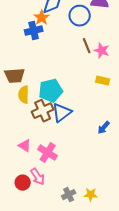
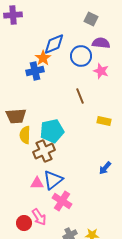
brown line: (87, 46) -> (80, 96), moved
pink star: (102, 51) -> (101, 71), moved
blue triangle: (62, 113) -> (53, 180), moved
pink triangle: (25, 146) -> (37, 183), moved, turned -32
pink cross: (48, 153) -> (62, 201), moved

